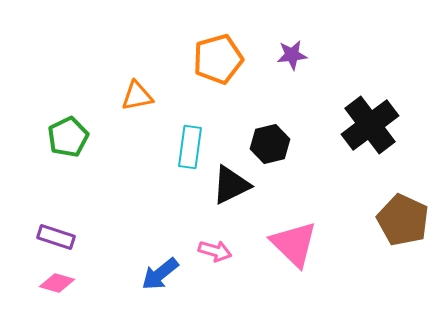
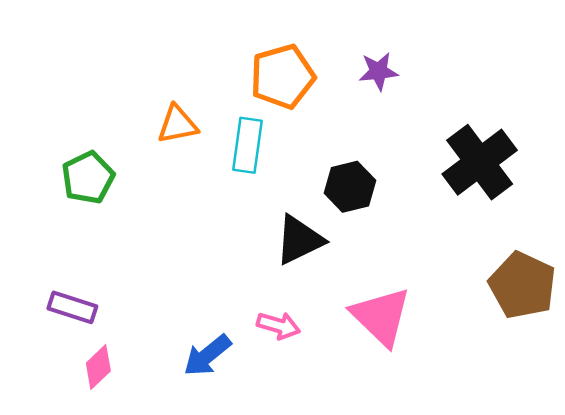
cyan rectangle: (190, 147) -> (247, 145), moved
pink diamond: (57, 283) -> (98, 367), moved, turned -60

